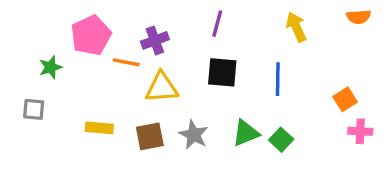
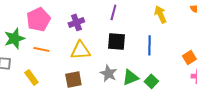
orange line: (126, 62) -> (41, 49), moved
green star: (51, 67) -> (14, 38), size x1.5
yellow rectangle: (99, 128) -> (31, 77), moved, turned 49
gray star: (194, 135) -> (108, 73), moved

